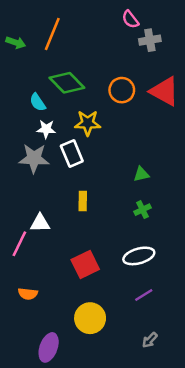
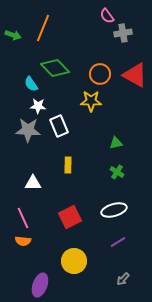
yellow star: (88, 123) -> (91, 101), moved
green cross: (143, 210) -> (117, 172), turned -32
pink line: (19, 244) -> (23, 218), moved, turned -50

